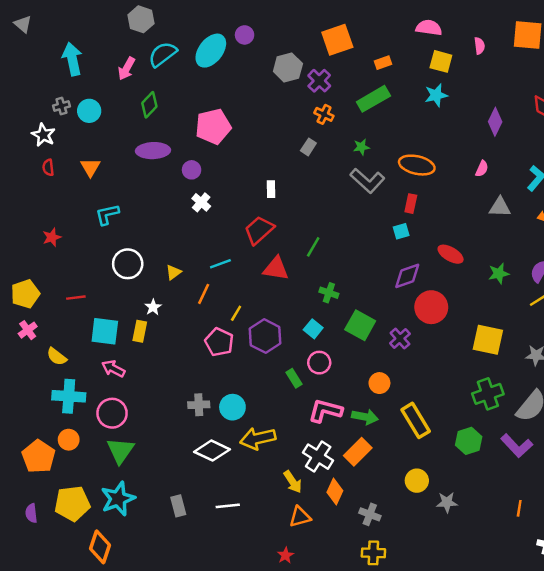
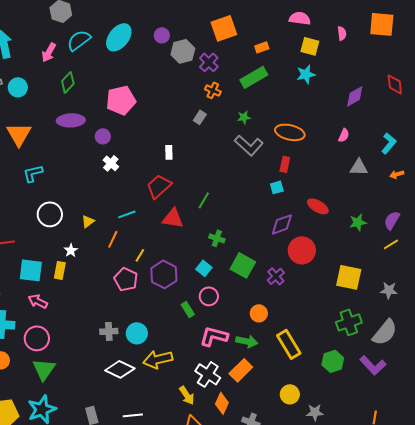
purple circle: (245, 35) -> (162, 35), moved
purple diamond: (495, 122) -> (355, 96), turned 35
orange triangle: (90, 167) -> (19, 134), size x1.5

